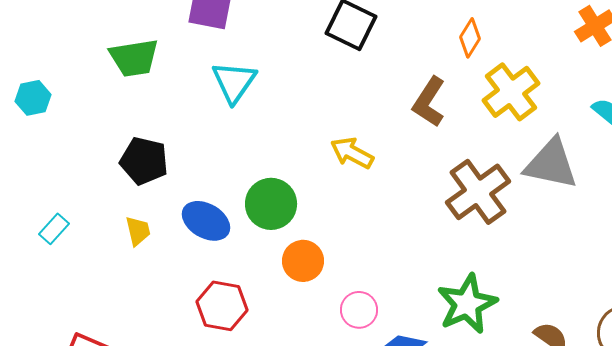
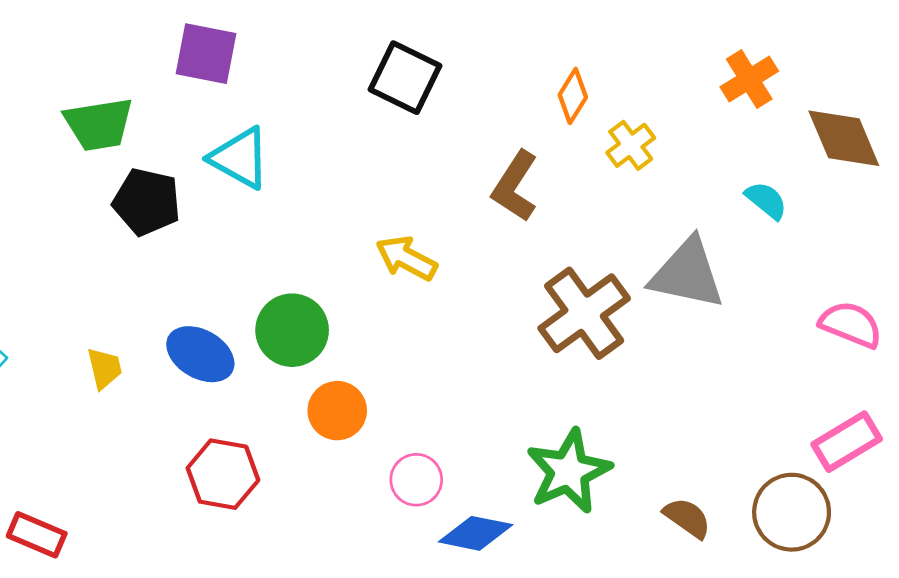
cyan triangle: (234, 82) -> (240, 158), turned -36
yellow cross: (511, 92) -> (631, 145), moved, size x0.6
black pentagon: (144, 161) -> (147, 202), moved

